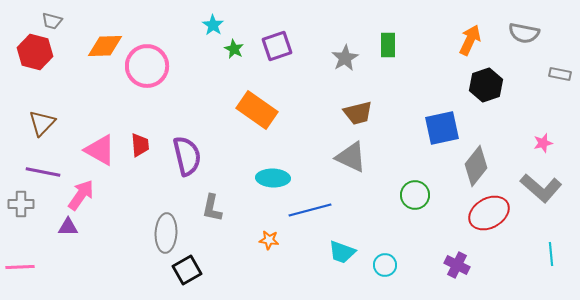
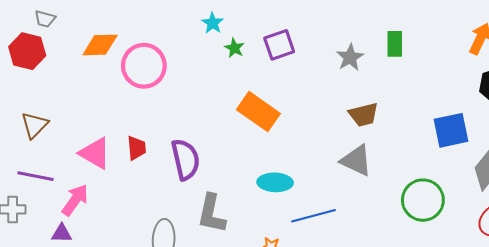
green circle: (415, 195) -> (423, 200), size x1.4
gray L-shape: (212, 208) -> (212, 214), size x1.4

